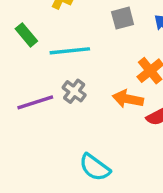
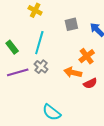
green rectangle: (26, 35) -> (12, 47), moved
cyan line: (70, 51) -> (39, 43), turned -70

